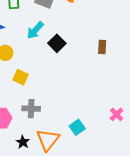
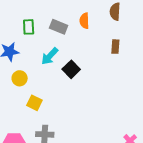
brown rectangle: (102, 47) -> (115, 47), moved

